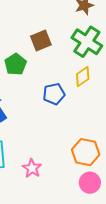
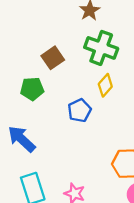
green pentagon: (15, 64) -> (32, 89), turned -30

